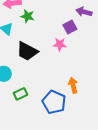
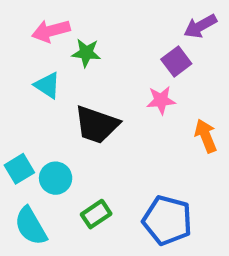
purple arrow: (84, 12) -> (200, 26), turned -35
orange arrow: (73, 85) -> (206, 136), moved

